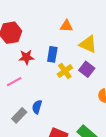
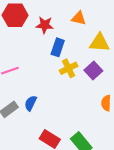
yellow triangle: (88, 44) -> (99, 43), turned -30
red star: (26, 57) -> (45, 25), moved

